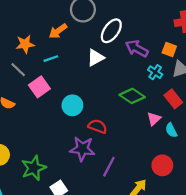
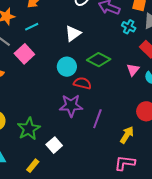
white triangle: (96, 58) -> (73, 33), moved
green diamond: (132, 96) -> (99, 60), moved
cyan circle: (72, 105) -> (67, 67), moved

